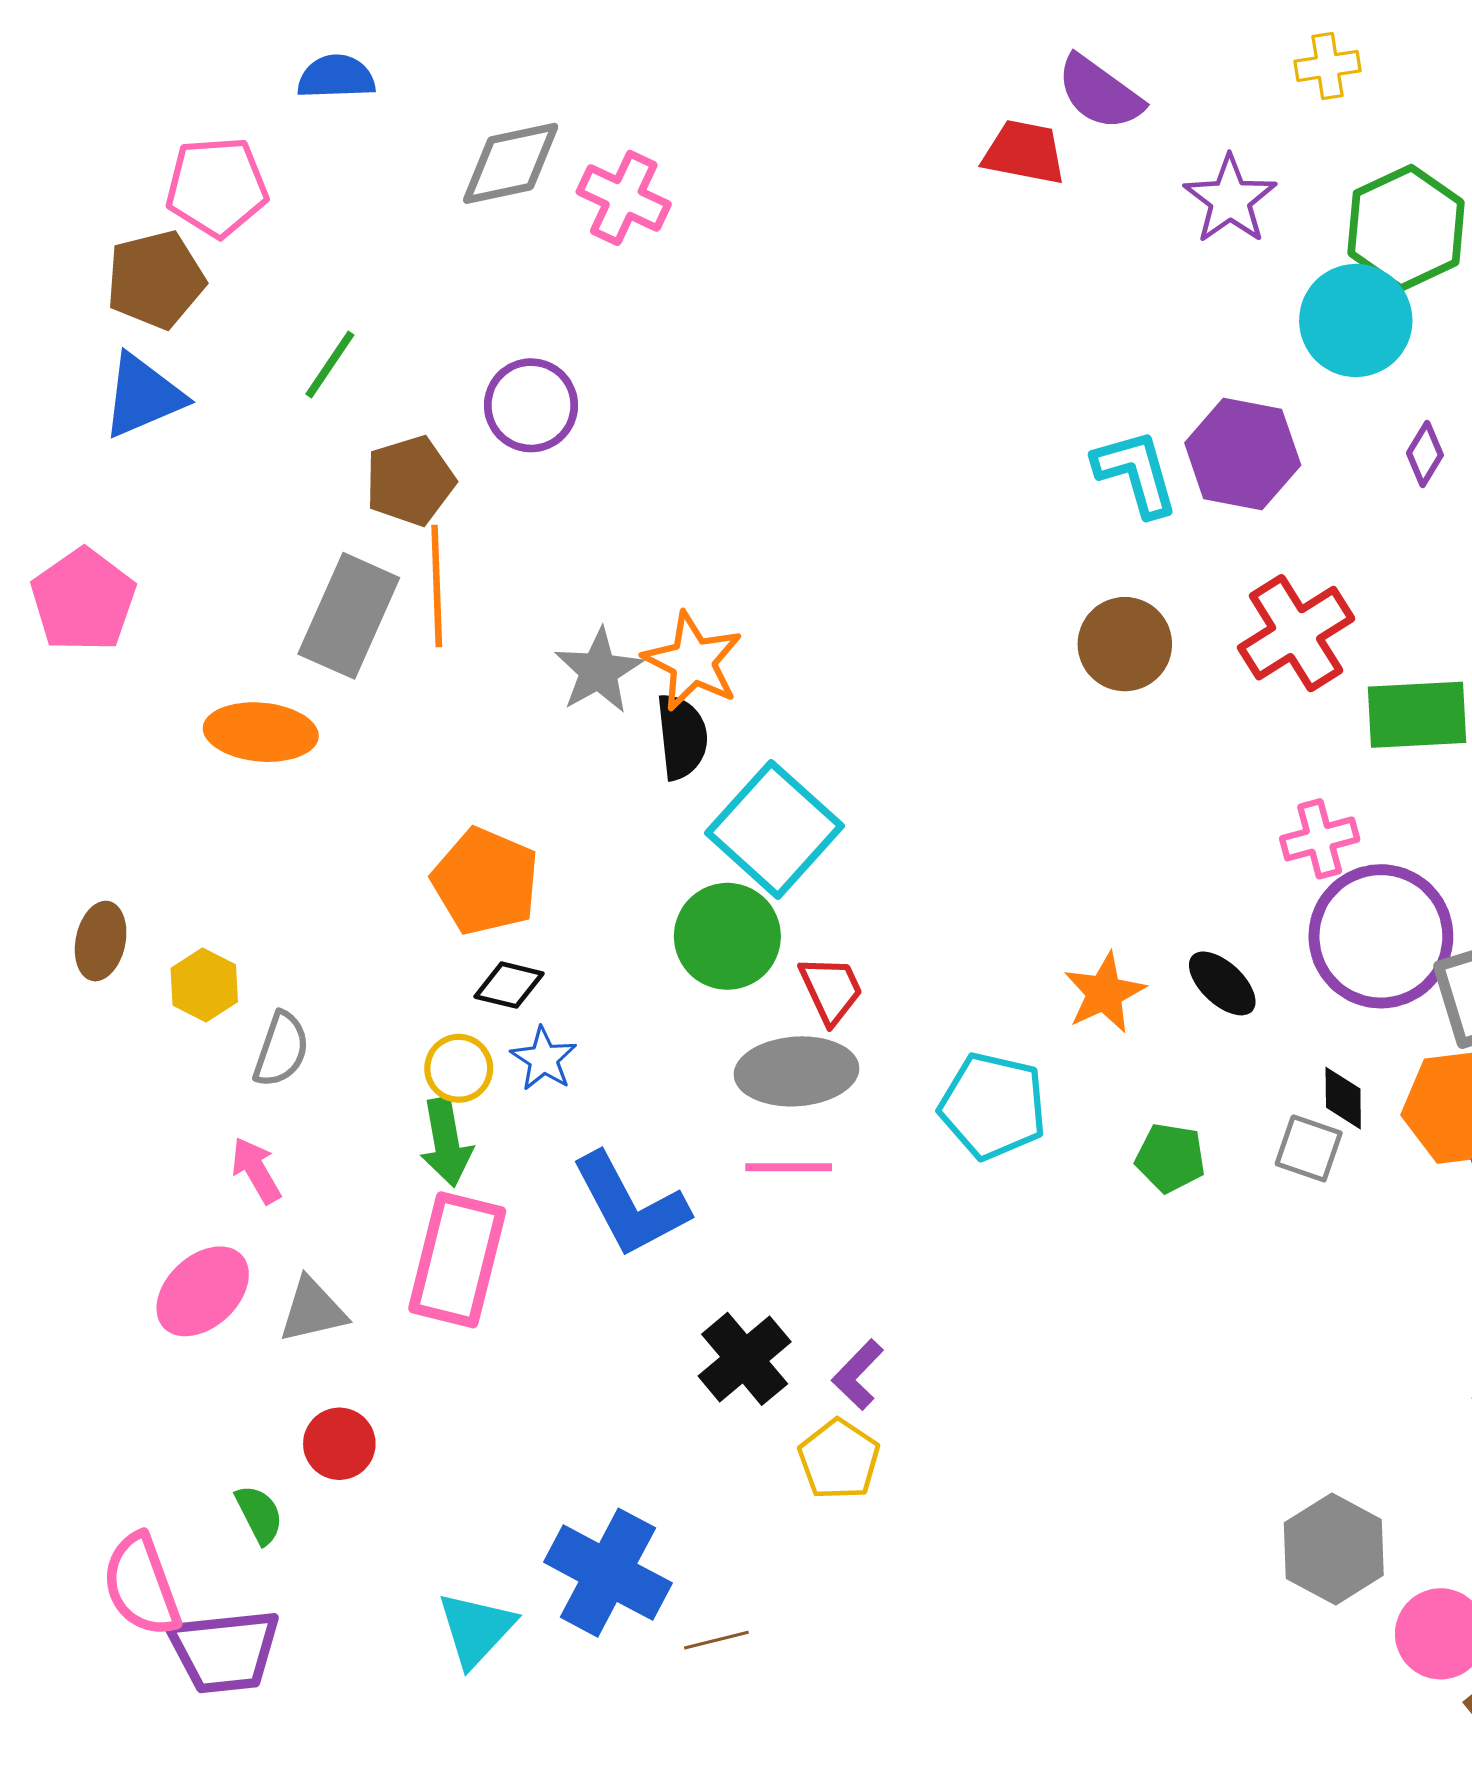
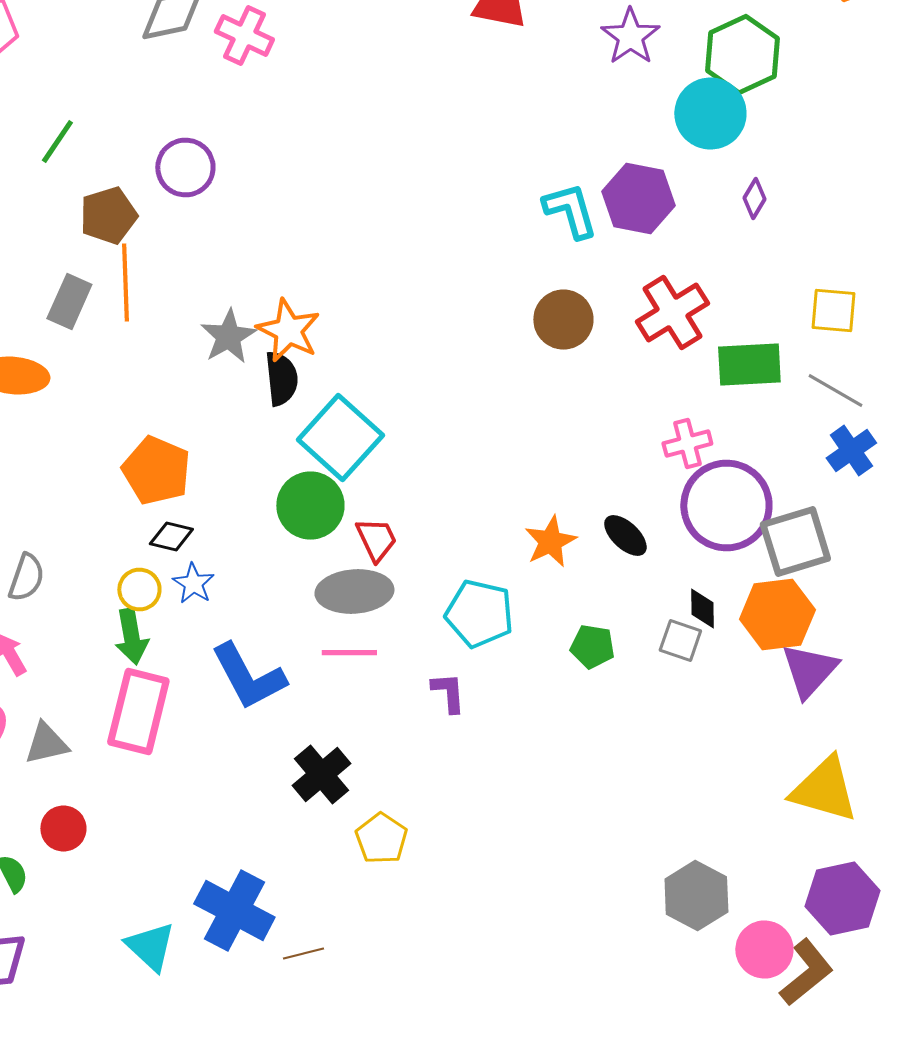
gray rectangle: (349, 616) -> (69, 302), size x0.7
purple L-shape: (858, 1375) -> (448, 692), moved, turned 132
cyan triangle: (476, 1629) -> (150, 946), turned -30

